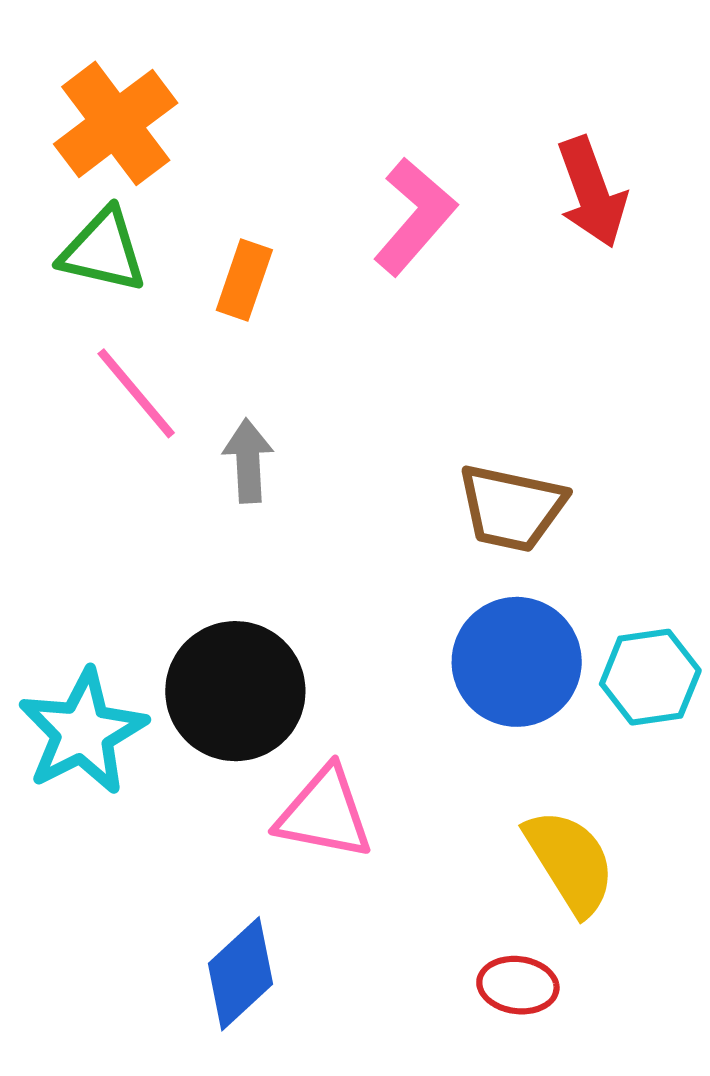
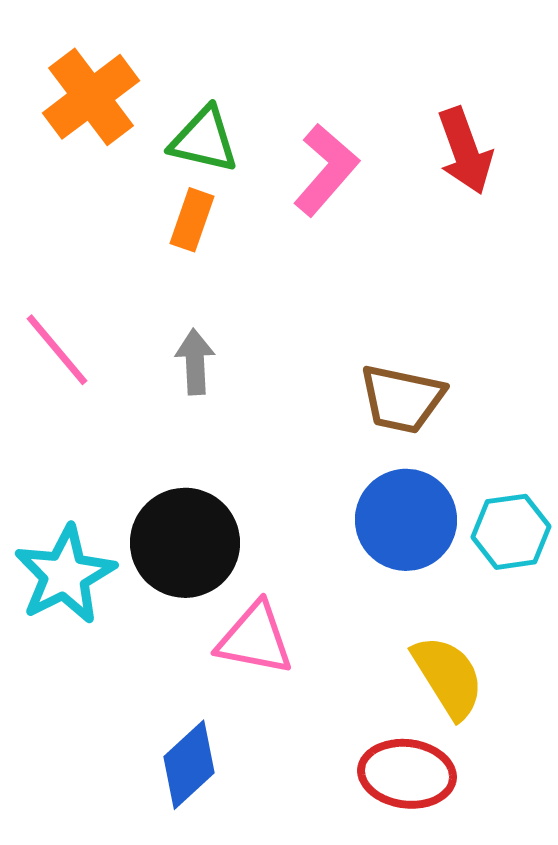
green triangle: (103, 251) -> (204, 140), moved
pink line: (136, 393) -> (57, 350), moved
red ellipse: (518, 985) -> (407, 774), size x1.5

